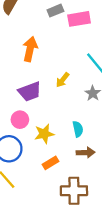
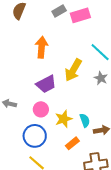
yellow arrow: (63, 80) -> (73, 70), size x1.6
cyan semicircle: (78, 129) -> (85, 120), moved

